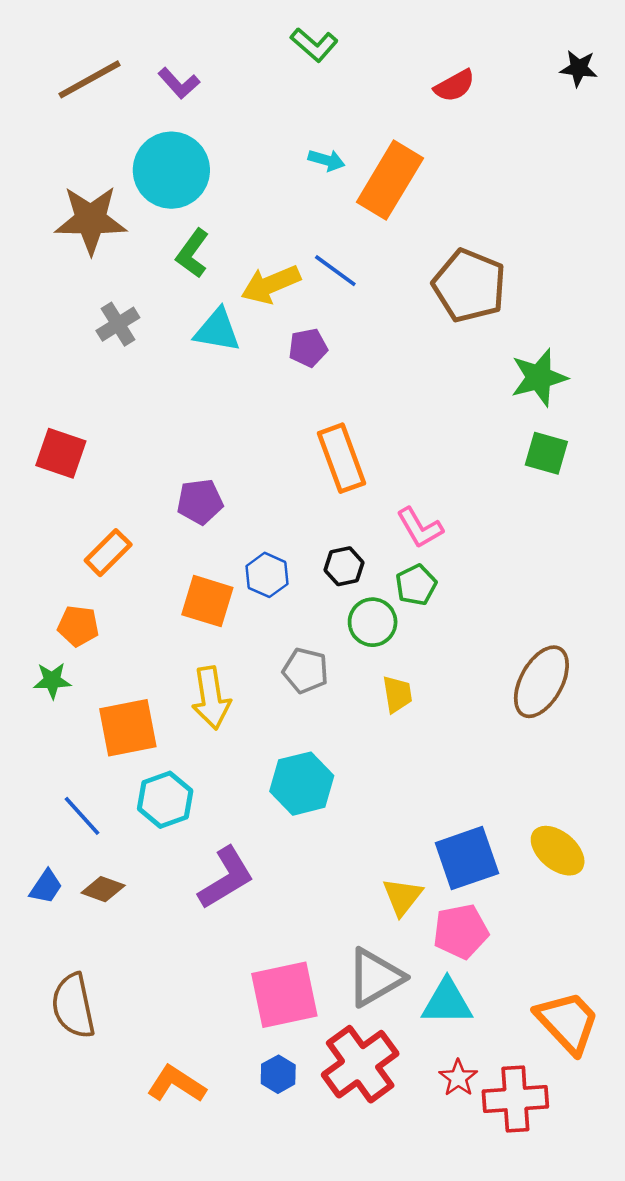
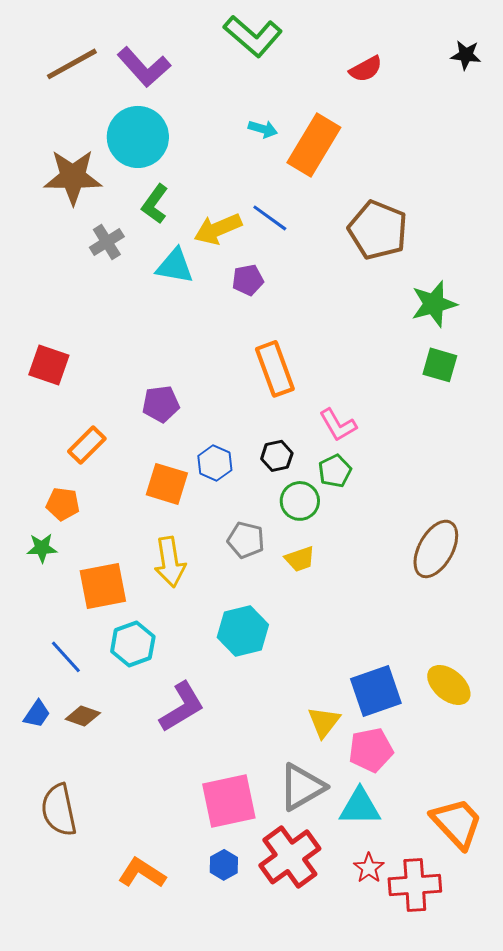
green L-shape: (314, 45) -> (253, 36), size x1.5
purple L-shape: (179, 83) -> (144, 67), size x1.6
gray cross: (118, 324) -> (107, 242), moved
yellow trapezoid: (397, 694) -> (300, 559), moved, turned 80

